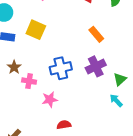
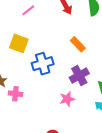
blue cross: (61, 68) -> (43, 64), moved
pink star: (50, 99) -> (67, 99), moved

